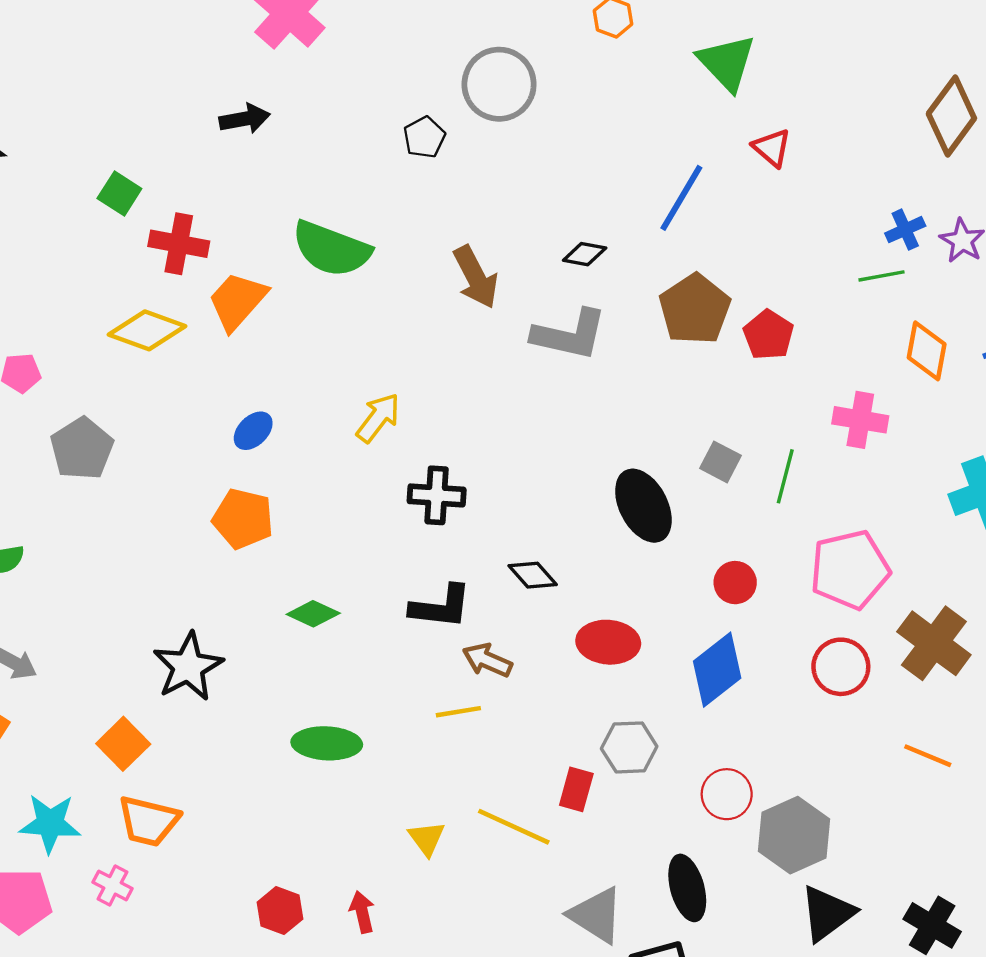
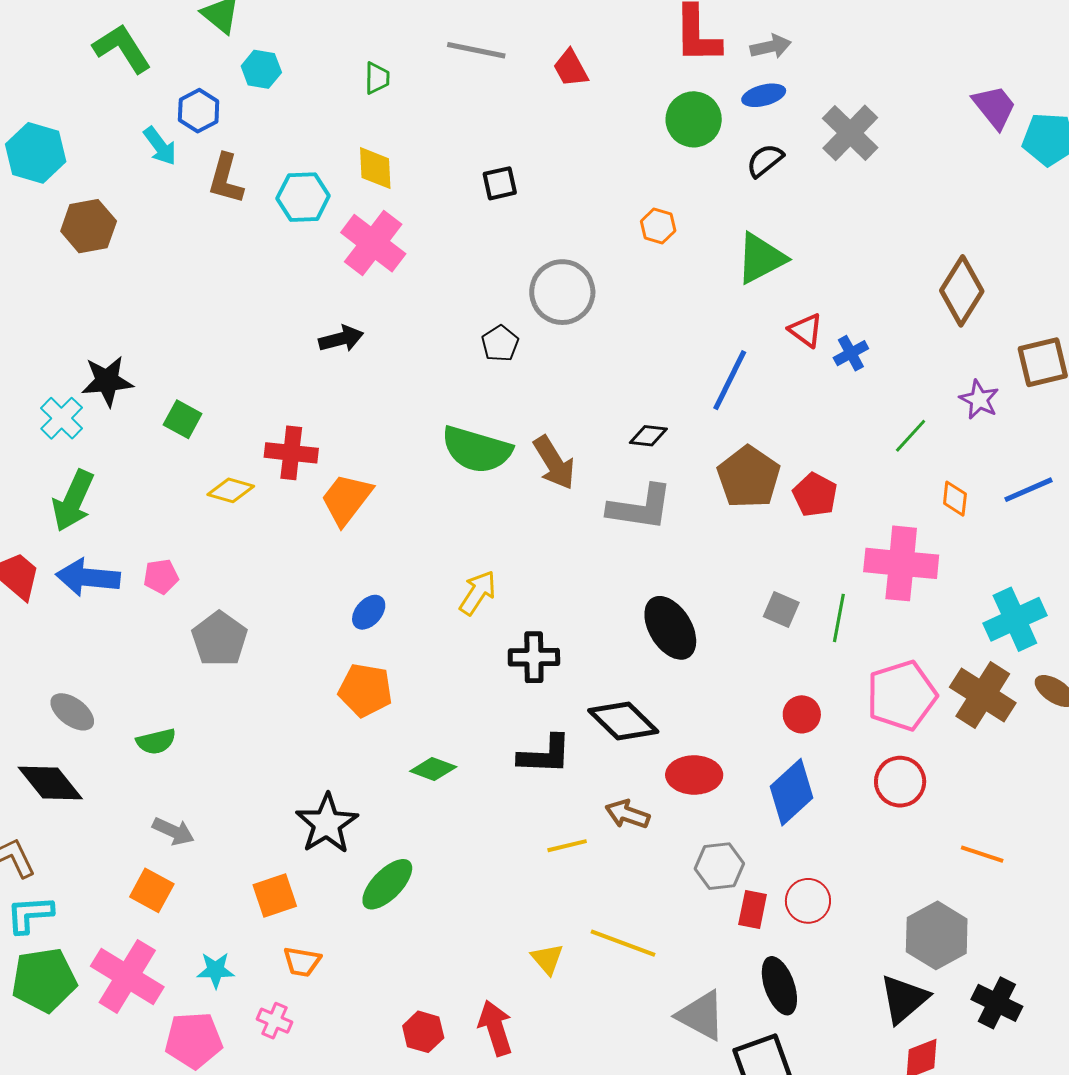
green triangle: (727, 63) -> (761, 258), turned 50
green square: (119, 193) -> (183, 419), moved
blue cross: (905, 230) -> (851, 353), moved
green semicircle: (331, 249) -> (477, 450), moved
green line: (882, 276) -> (911, 436), turned -33
yellow diamond: (147, 330) -> (231, 490), moved, size x0.7
orange diamond: (927, 351) -> (955, 499), size x0.7
pink cross: (860, 420) -> (901, 563), size x1.5
black ellipse: (643, 506) -> (670, 628), moved
black diamond: (533, 575) -> (623, 721), size x1.6
brown cross: (934, 643) -> (983, 695), moved
brown arrow: (487, 660) -> (627, 814), moved
green ellipse: (327, 743) -> (387, 884), moved, turned -44
orange square: (123, 744) -> (275, 896), turned 30
red rectangle: (576, 789) -> (753, 910), moved
orange trapezoid: (149, 821) -> (302, 962), size x0.7
cyan star: (50, 823) -> (216, 970), size x0.7
gray hexagon: (794, 835) -> (937, 935), moved
red arrow: (362, 912) -> (495, 1028), size x1.5

